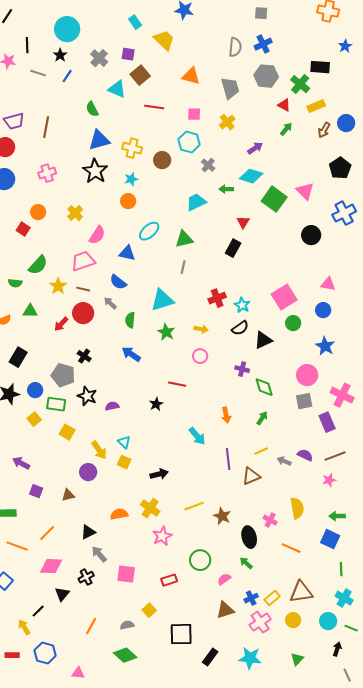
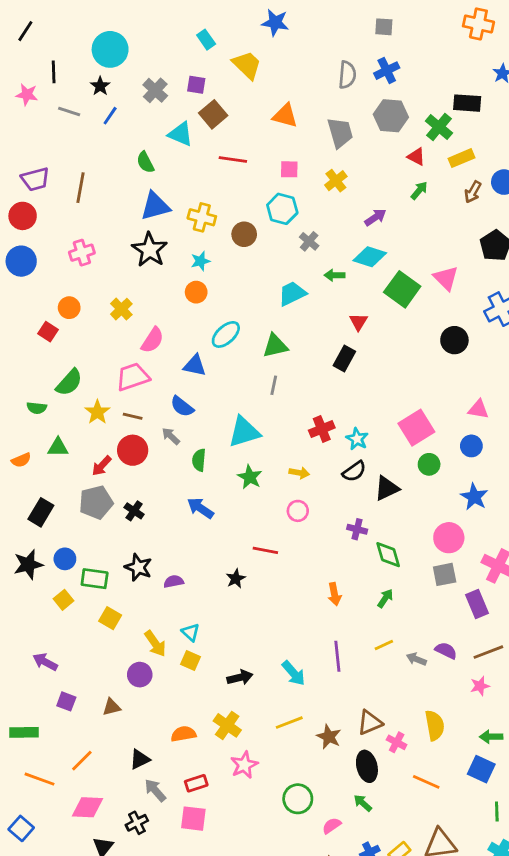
gray pentagon: (63, 375) -> (96, 502), moved, turned -30
cyan arrow: (197, 436) -> (294, 673), moved
brown triangle: (251, 476) -> (370, 723), moved
red rectangle: (169, 580) -> (196, 783), moved

